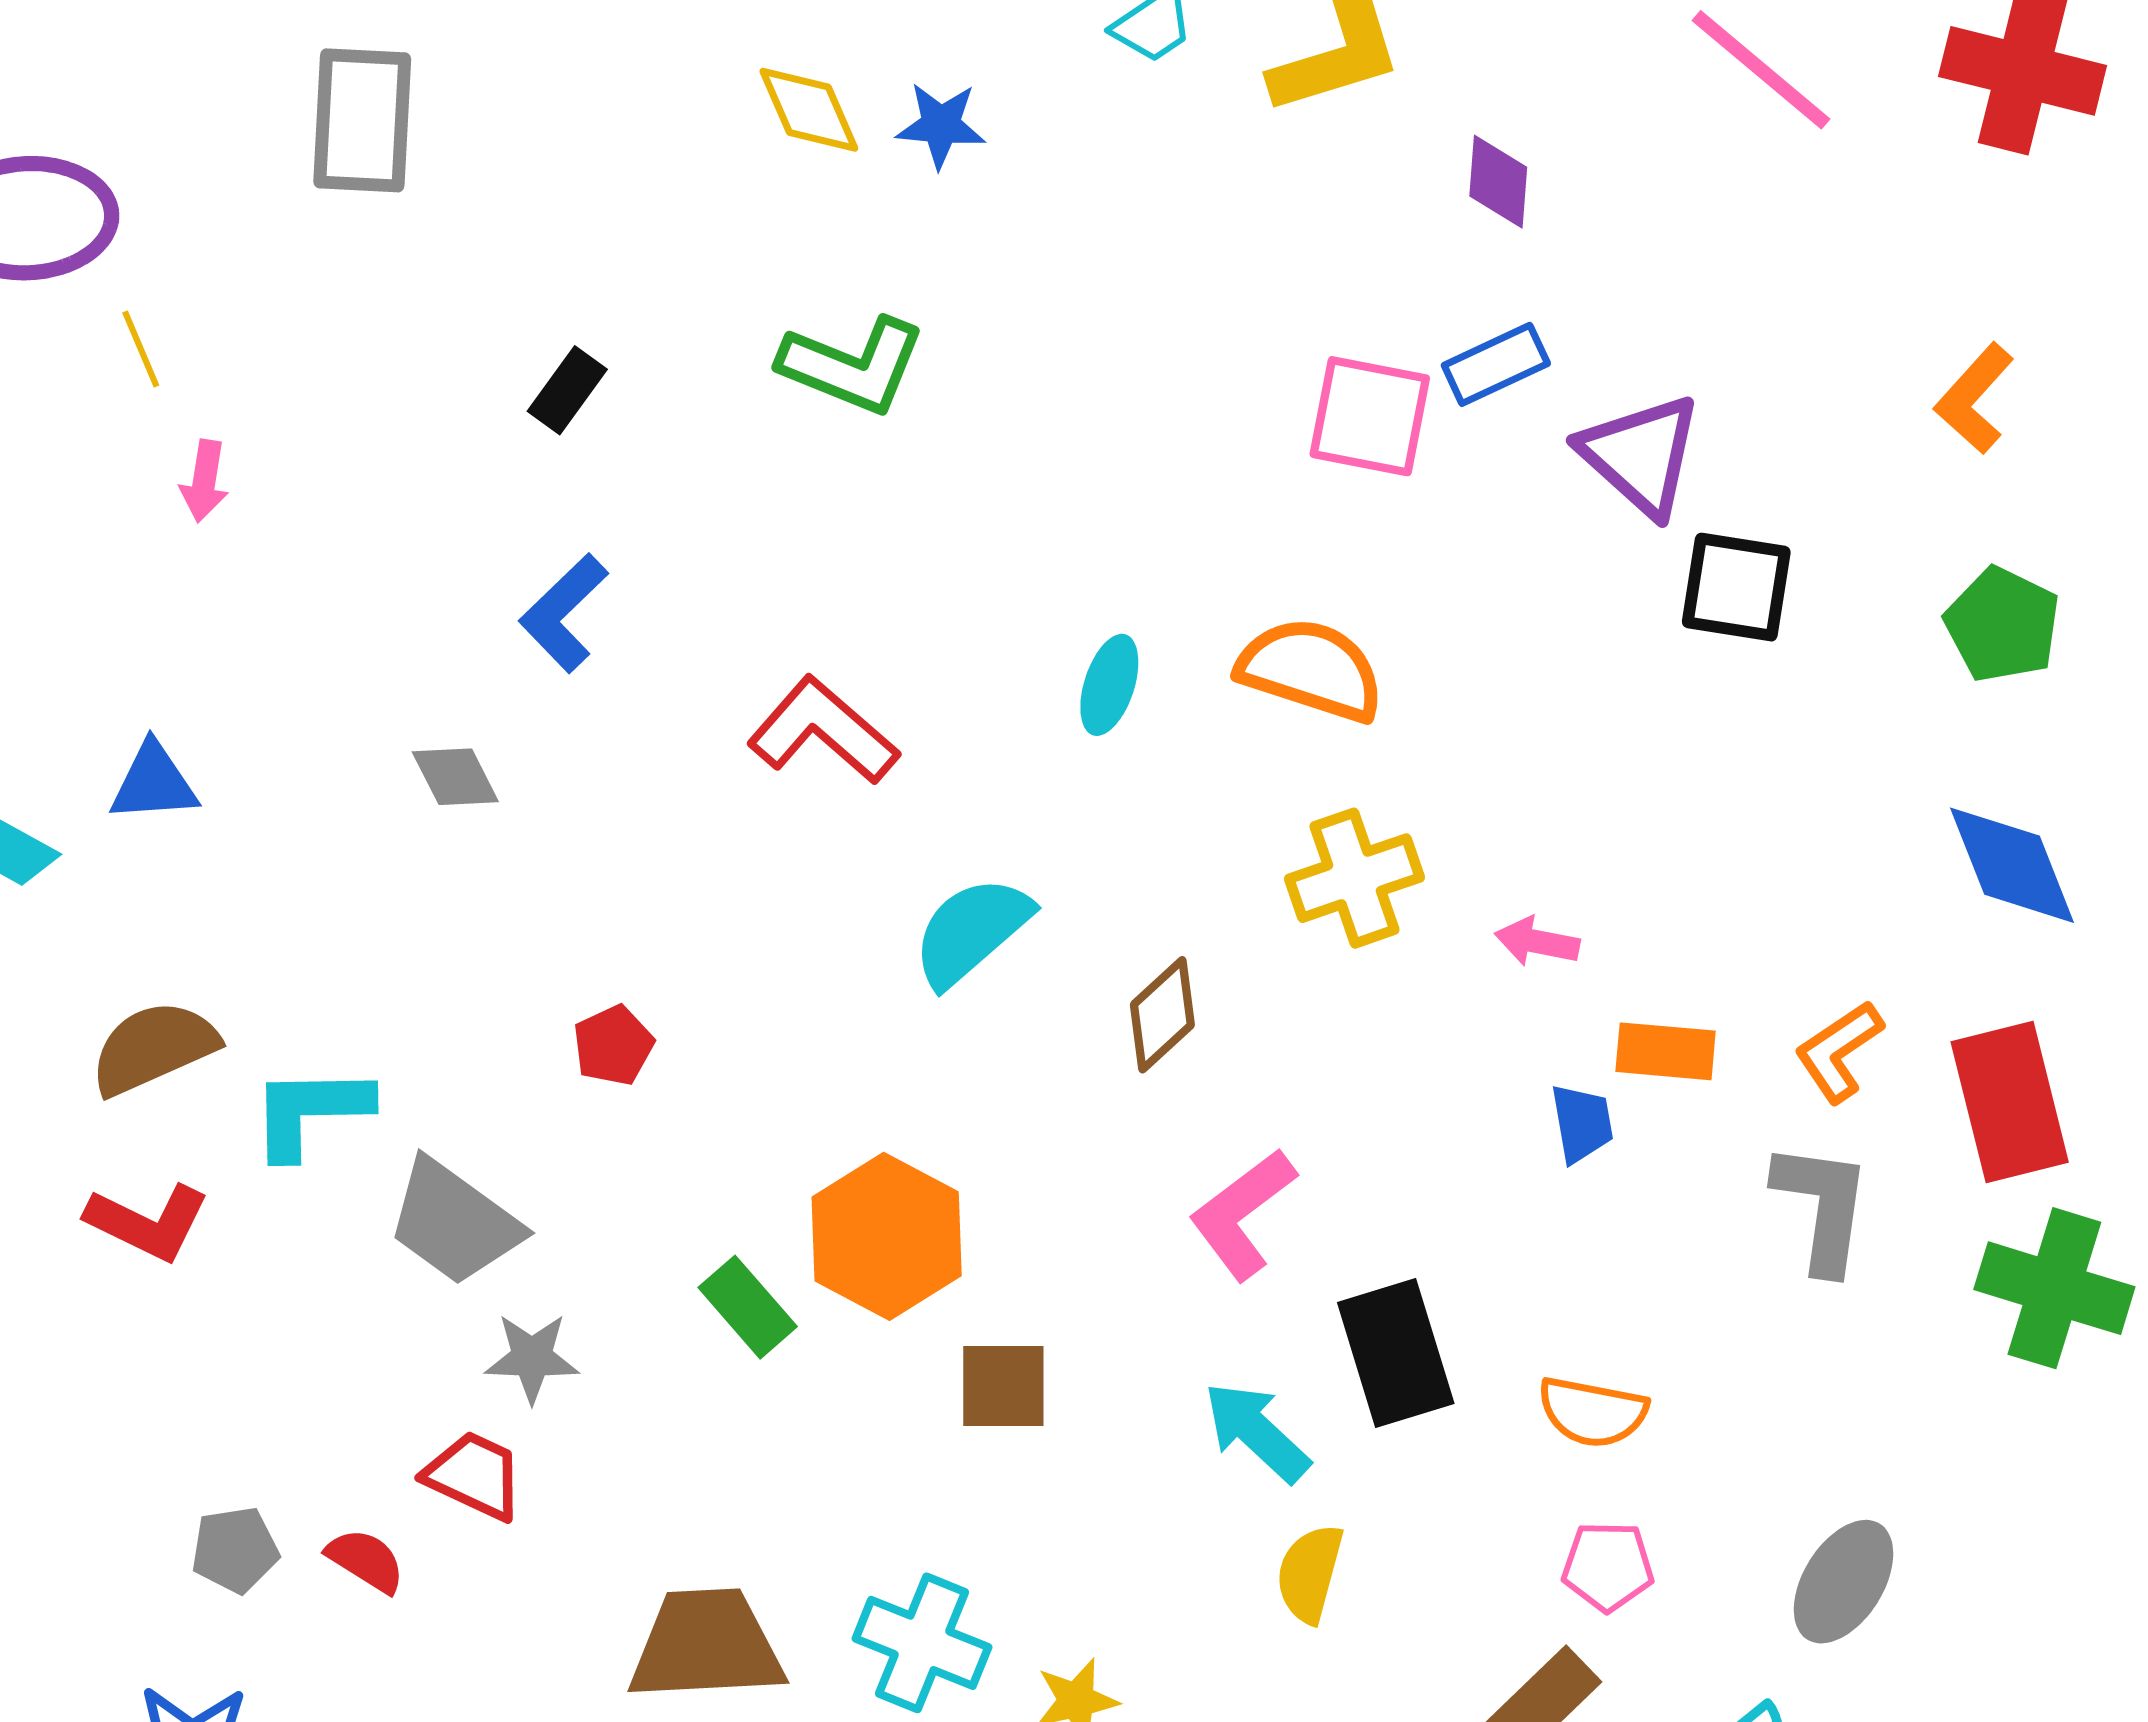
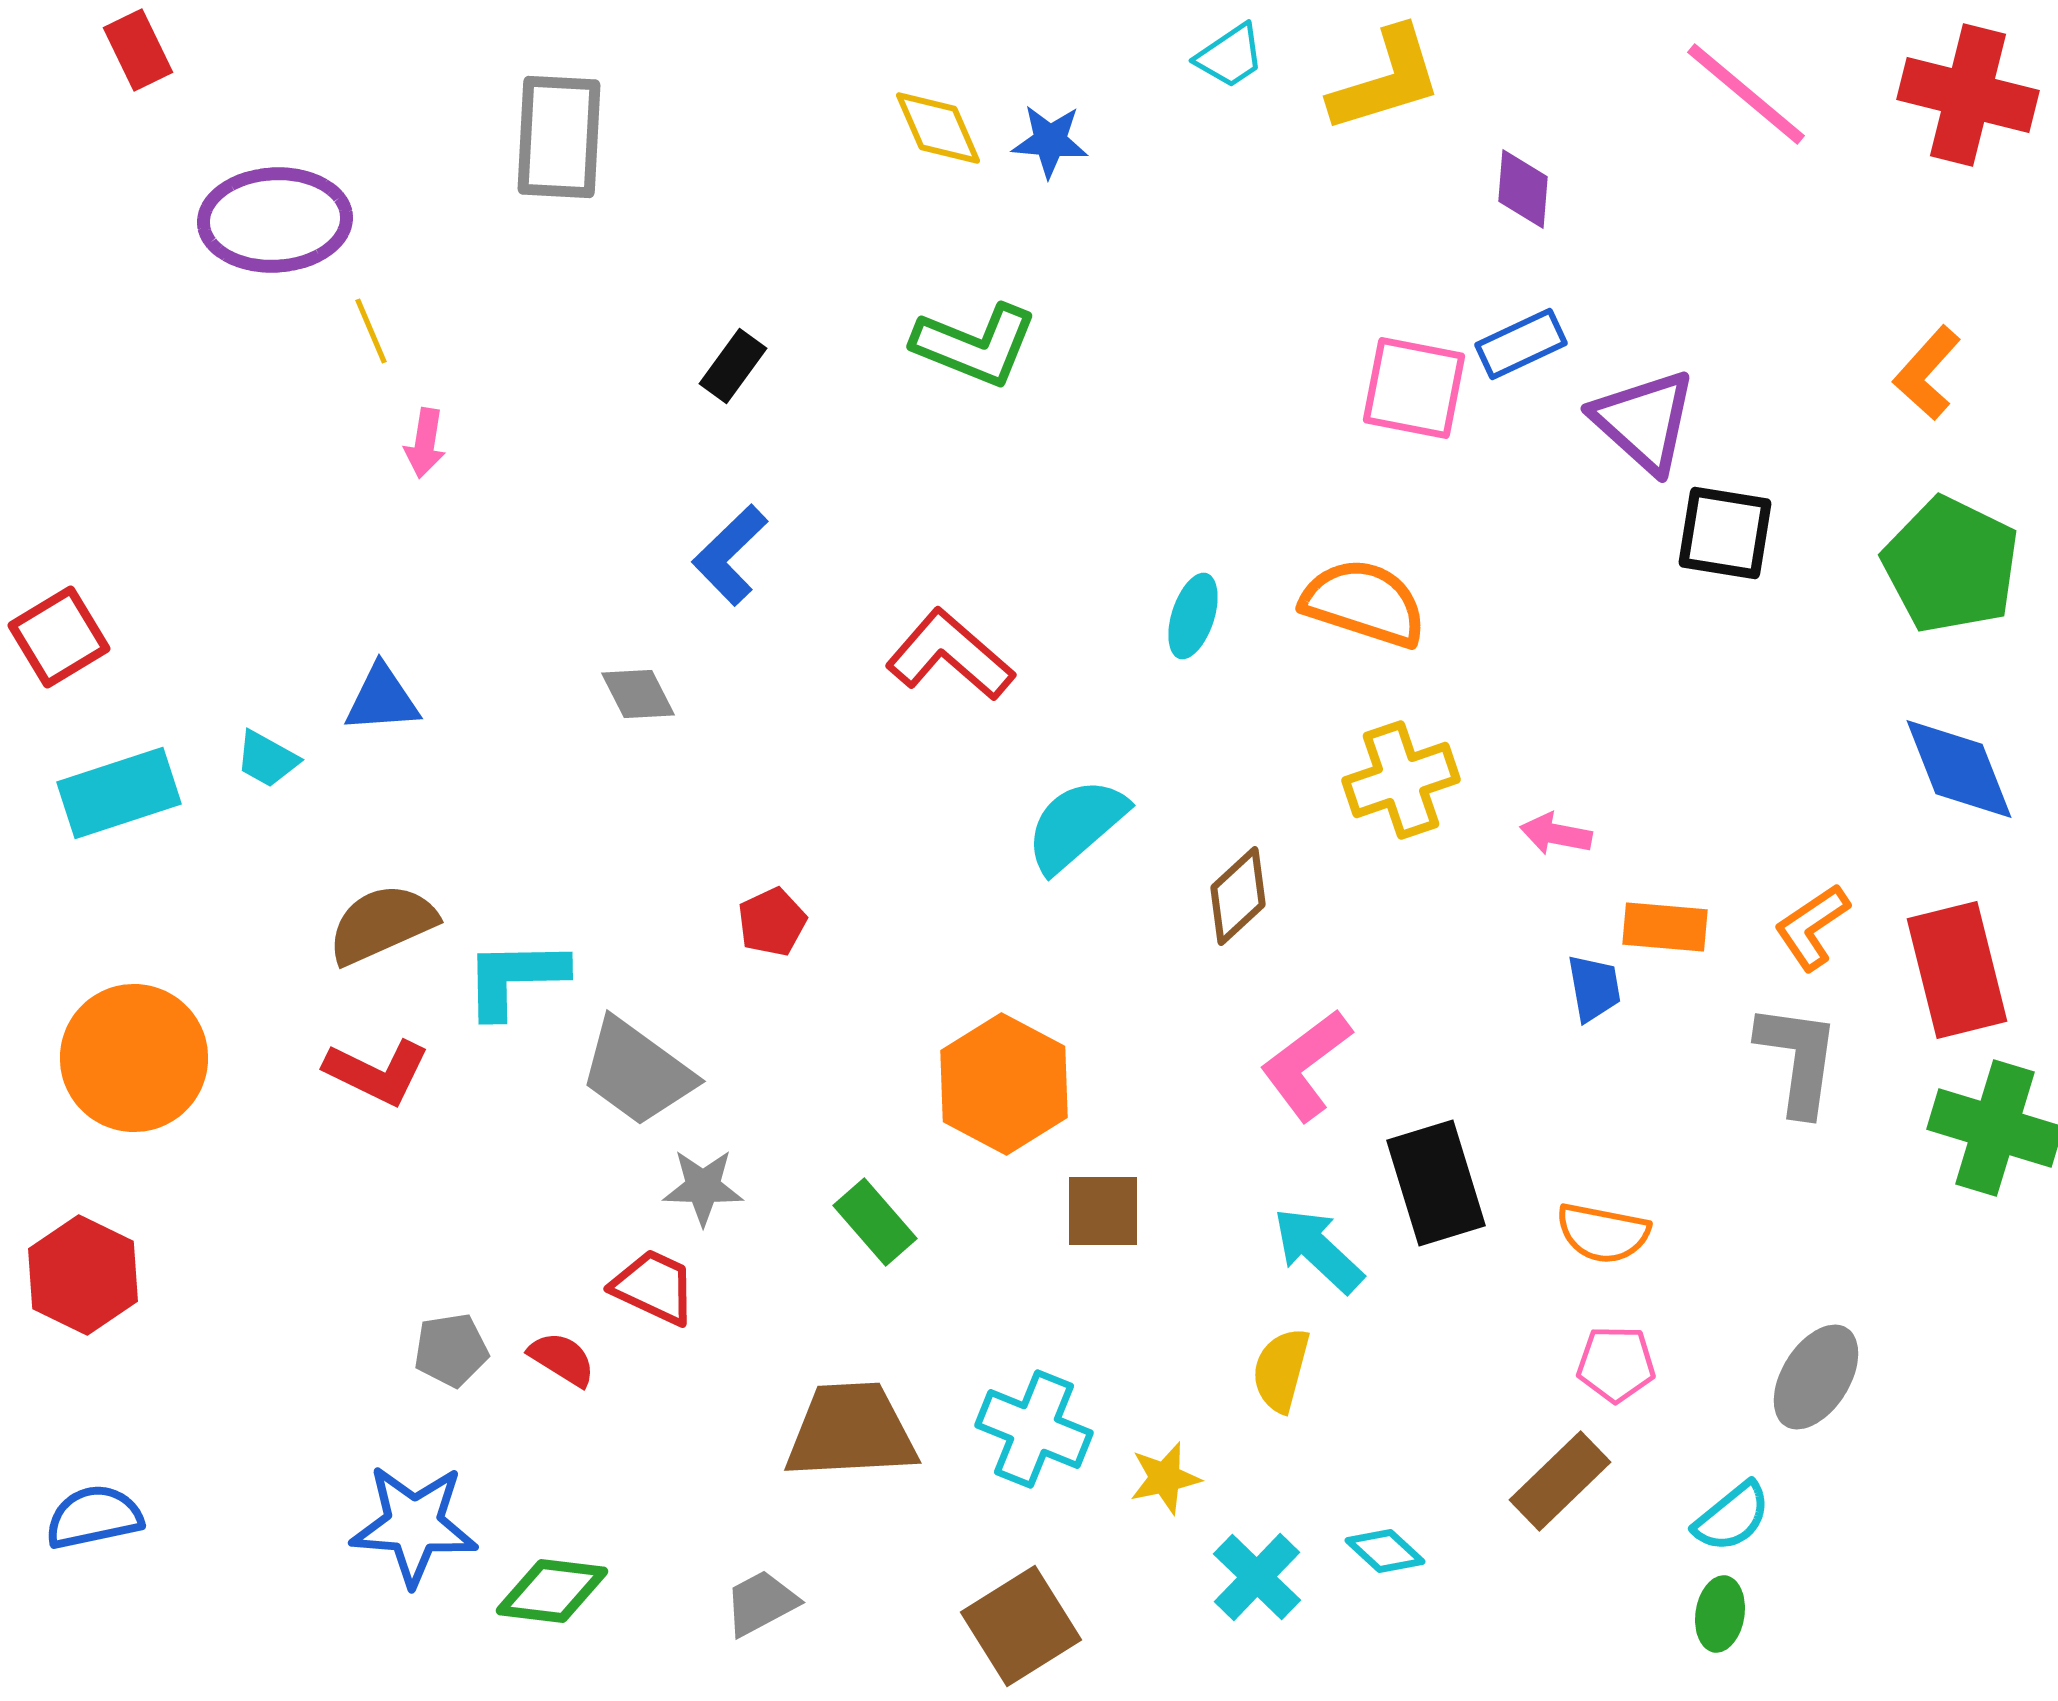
green pentagon: (2003, 625) -> (1951, 565), size x1.4
green rectangle: (748, 1307) -> (875, 1222), moved
yellow semicircle: (1310, 1573) -> (1281, 1370), moved

